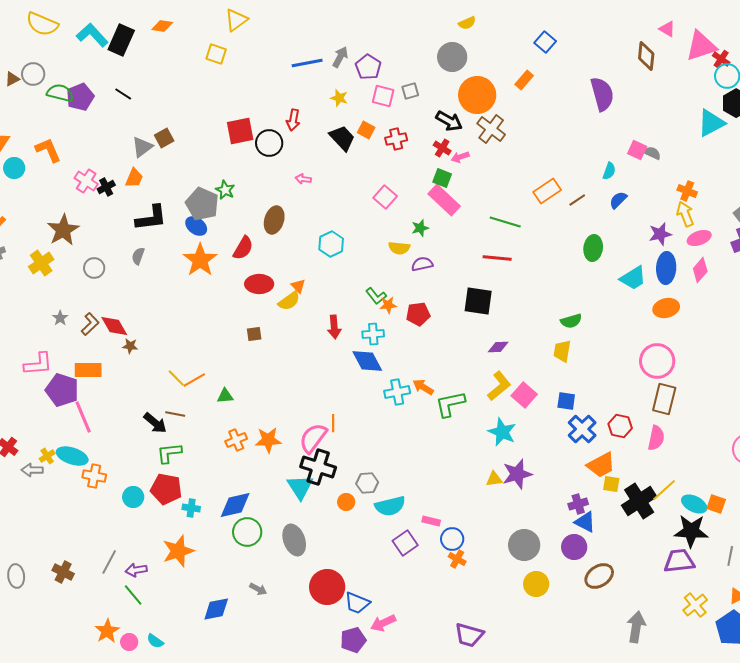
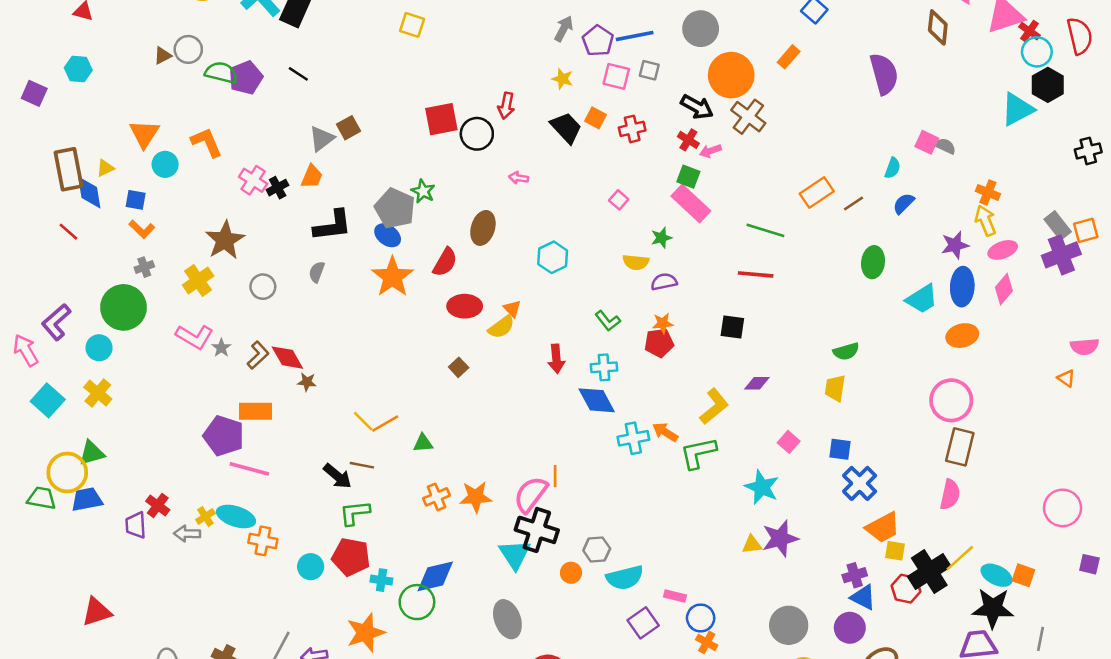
blue line: (307, 63) -> (635, 36), moved
gray square: (410, 91) -> (649, 70), turned 30
pink square: (385, 197) -> (619, 200), size x0.7
black square: (478, 301) -> (732, 327), size x0.7
orange star: (388, 305) -> (663, 323), moved
brown square: (254, 334) -> (459, 367), turned -35
pink L-shape: (38, 364) -> (194, 337), moved, turned 36
yellow L-shape: (499, 386) -> (714, 406), moved
pink square: (524, 395) -> (789, 442), size x0.7
pink line: (83, 417) -> (249, 469), turned -52
red hexagon: (620, 426) -> (906, 589), moved
green circle: (247, 532) -> (417, 602), moved

